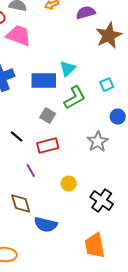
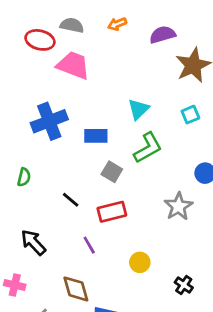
blue rectangle: (44, 81) -> (96, 136), moved, size x0.7
cyan square: (107, 85) -> (190, 115), moved
black cross: (102, 201) -> (184, 285), size x0.6

